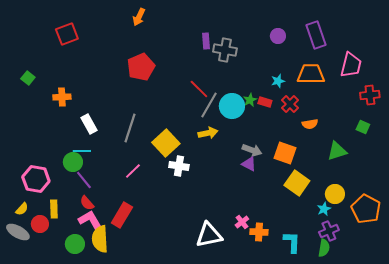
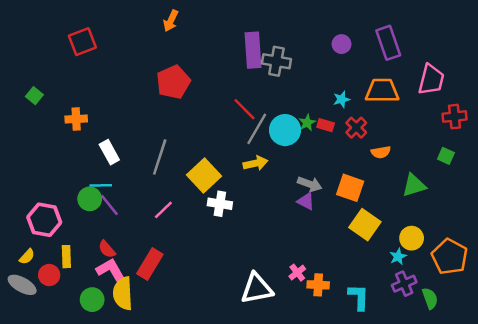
purple rectangle: (206, 41) -> (253, 50), size x1.8
purple line: (84, 180) -> (109, 205), moved
green semicircle: (324, 248) -> (430, 298), moved, turned -30

